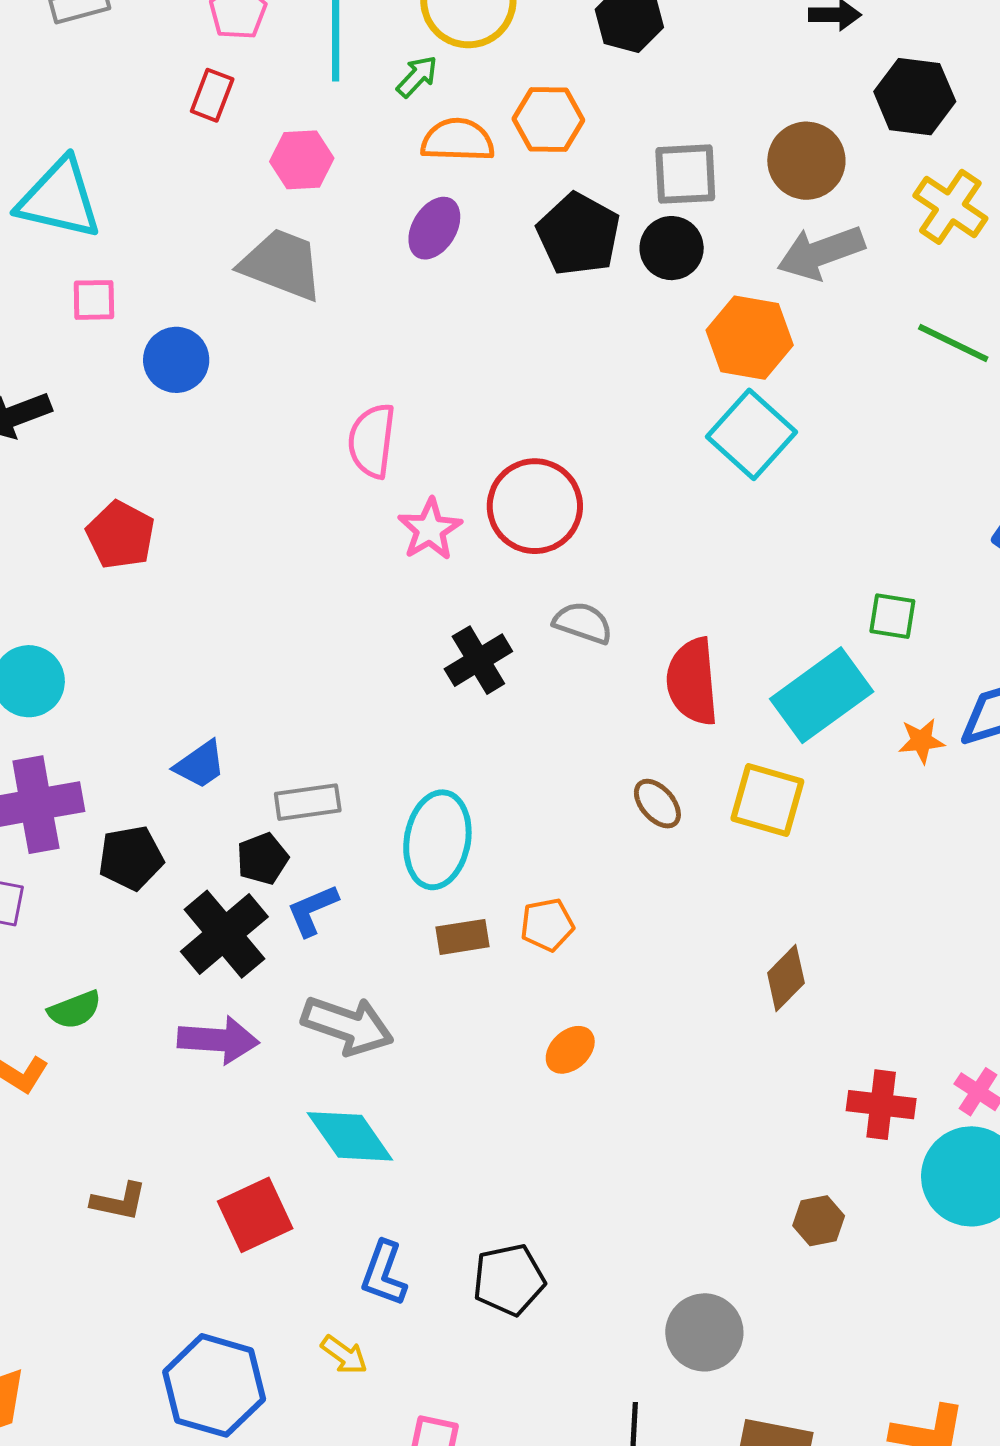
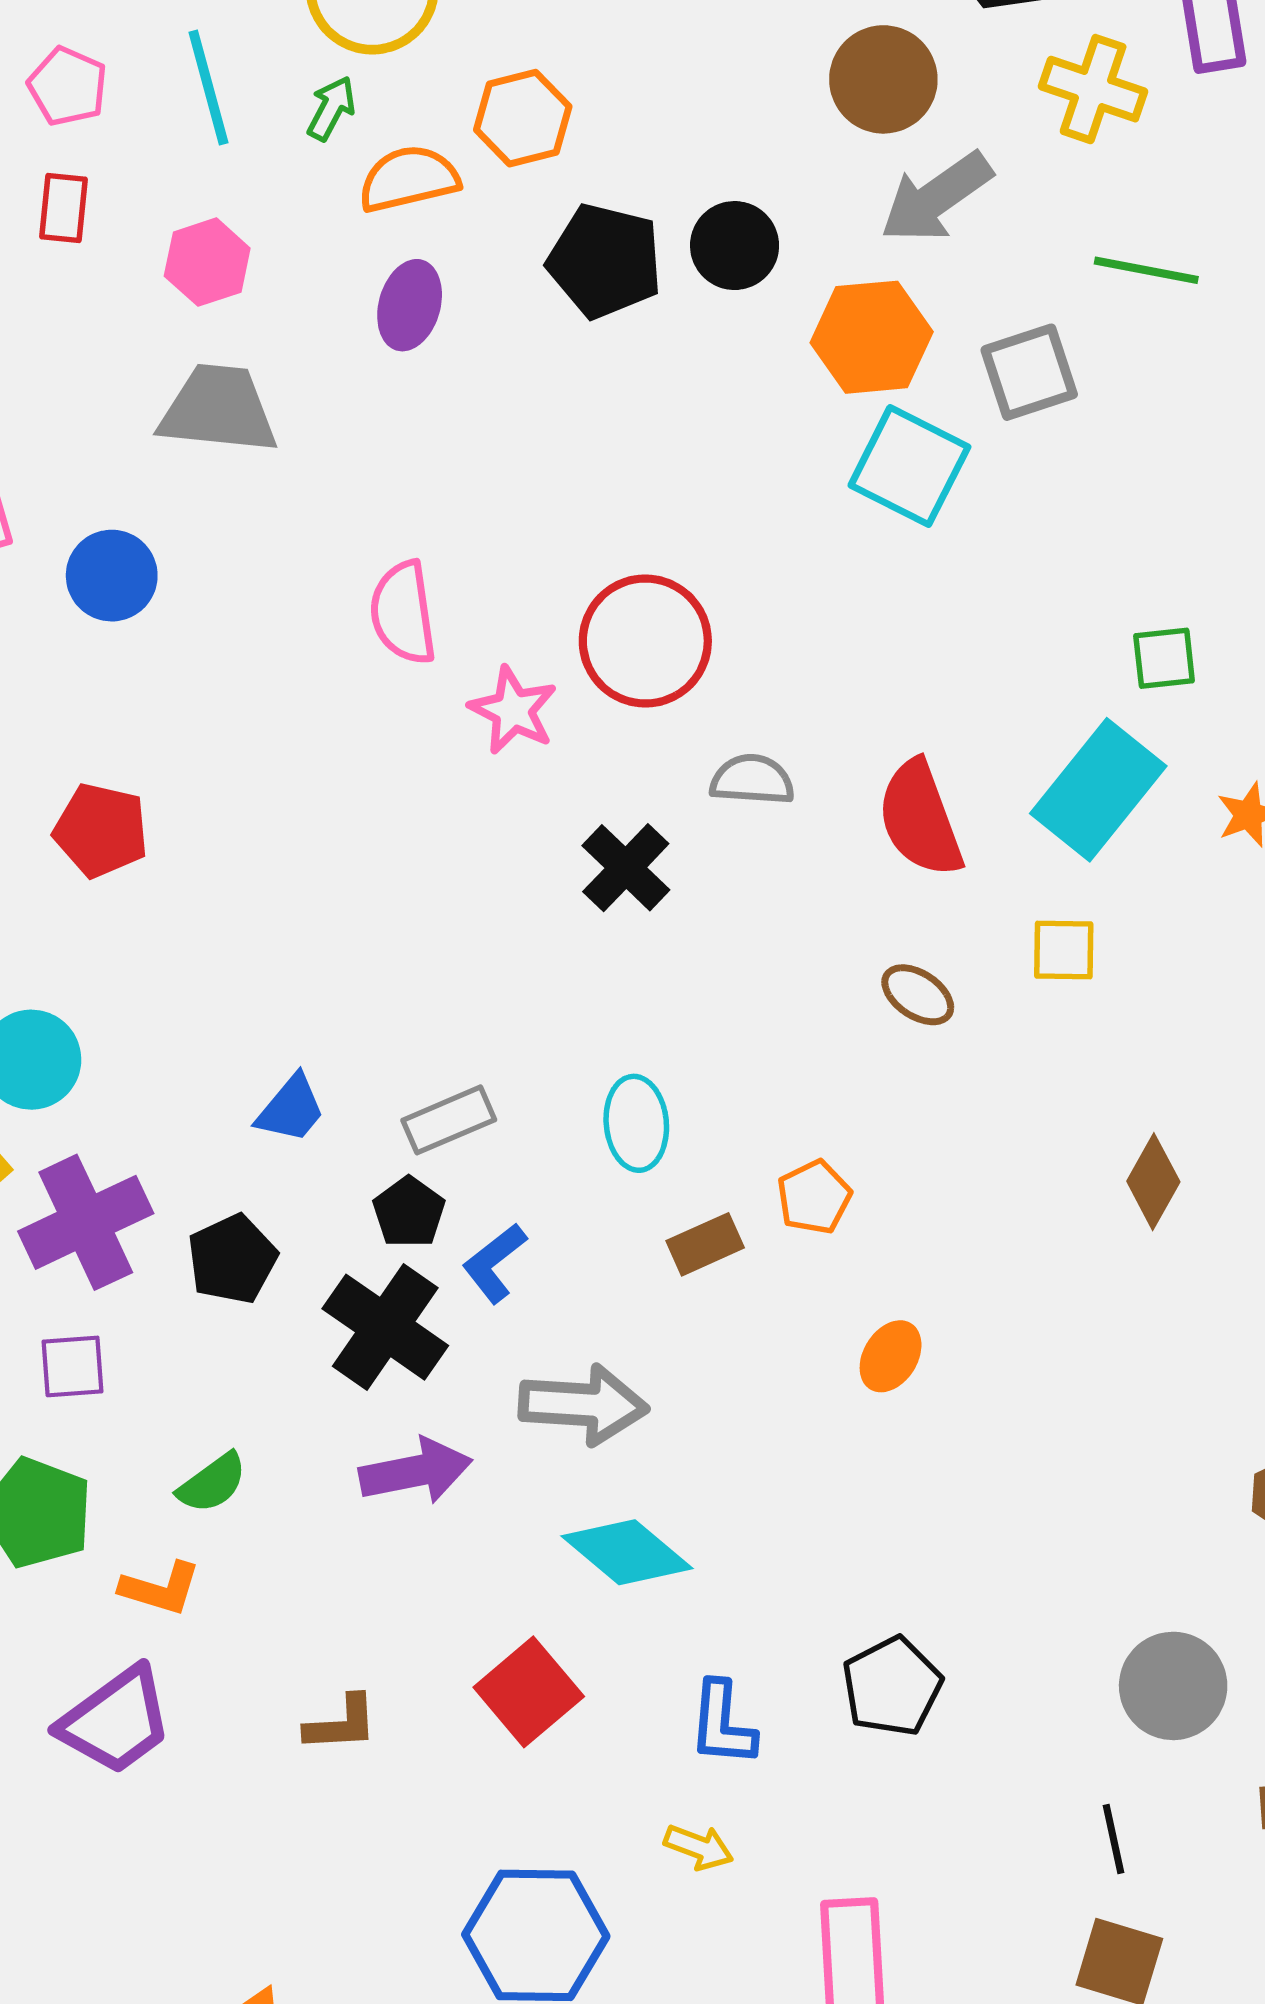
gray square: (685, 174) -> (1029, 372), moved
yellow square: (767, 800) -> (1064, 950), size x0.7
cyan ellipse: (437, 840) -> (636, 1123), size x0.7

